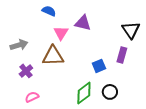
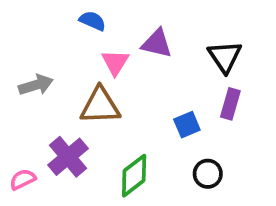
black triangle: (131, 30) -> (225, 57), moved
purple cross: (26, 71) -> (68, 157), moved, size x1.5
green diamond: (84, 93) -> (134, 176), moved
pink semicircle: (32, 97) -> (23, 179), moved

